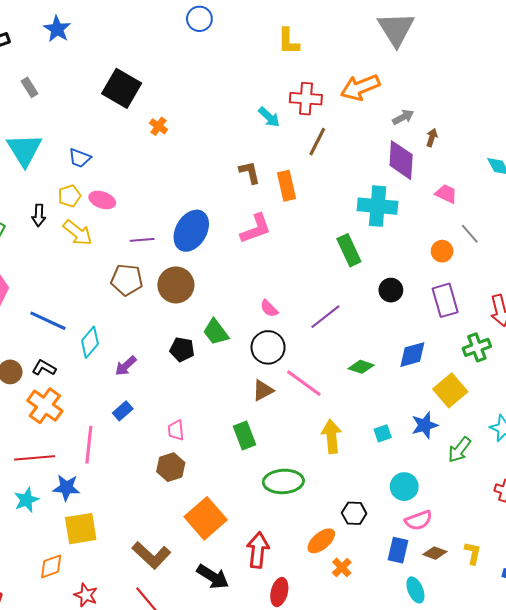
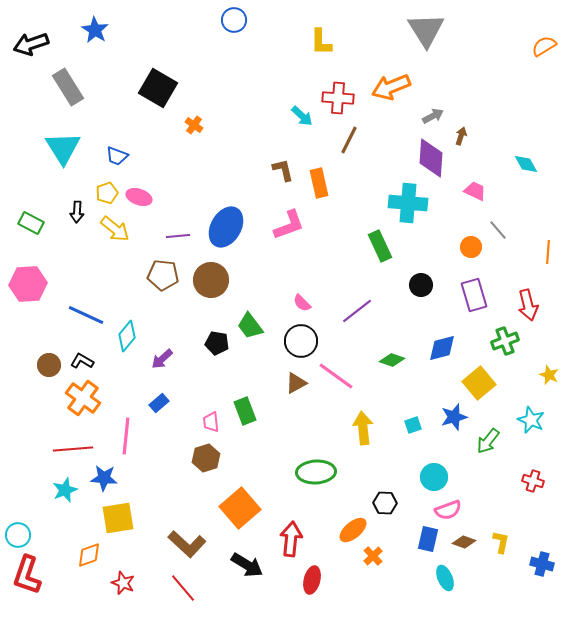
gray rectangle: (30, 87) -> (68, 87), size x1.8
green rectangle: (244, 435) -> (245, 411), moved

